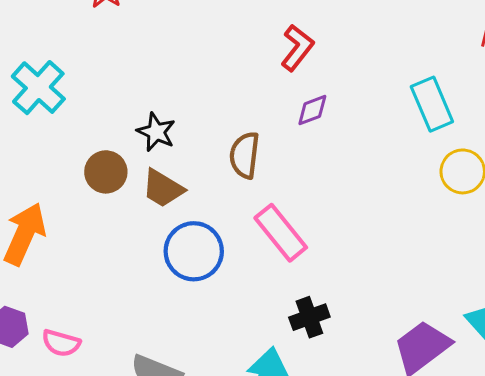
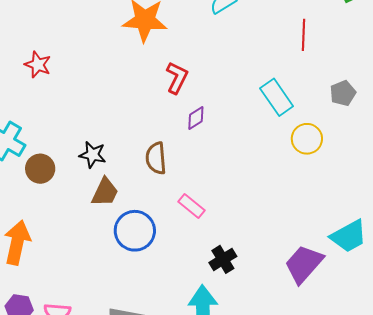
brown circle: (106, 172) -> (40, 169), moved
brown trapezoid: (163, 188) -> (105, 192), turned -84
pink rectangle: (281, 233) -> (191, 206), size x0.7

